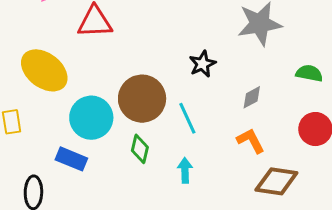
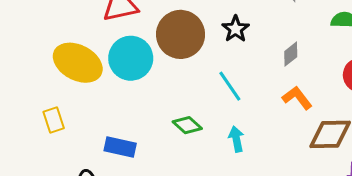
brown circle: (142, 99) -> (181, 34), moved
cyan circle: (91, 118) -> (131, 58), moved
green diamond: (140, 149) -> (187, 125), turned -52

